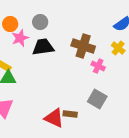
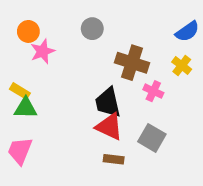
gray circle: (40, 22) -> (92, 29), moved
black trapezoid: (43, 47) -> (108, 102), moved, turned -95
red triangle: (54, 118) -> (109, 127), moved

